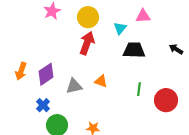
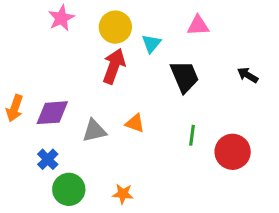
cyan triangle: (120, 28) -> (151, 44), moved
black trapezoid: (134, 50) -> (184, 77), turned 65
purple diamond: (46, 74) -> (52, 113), turned 30

